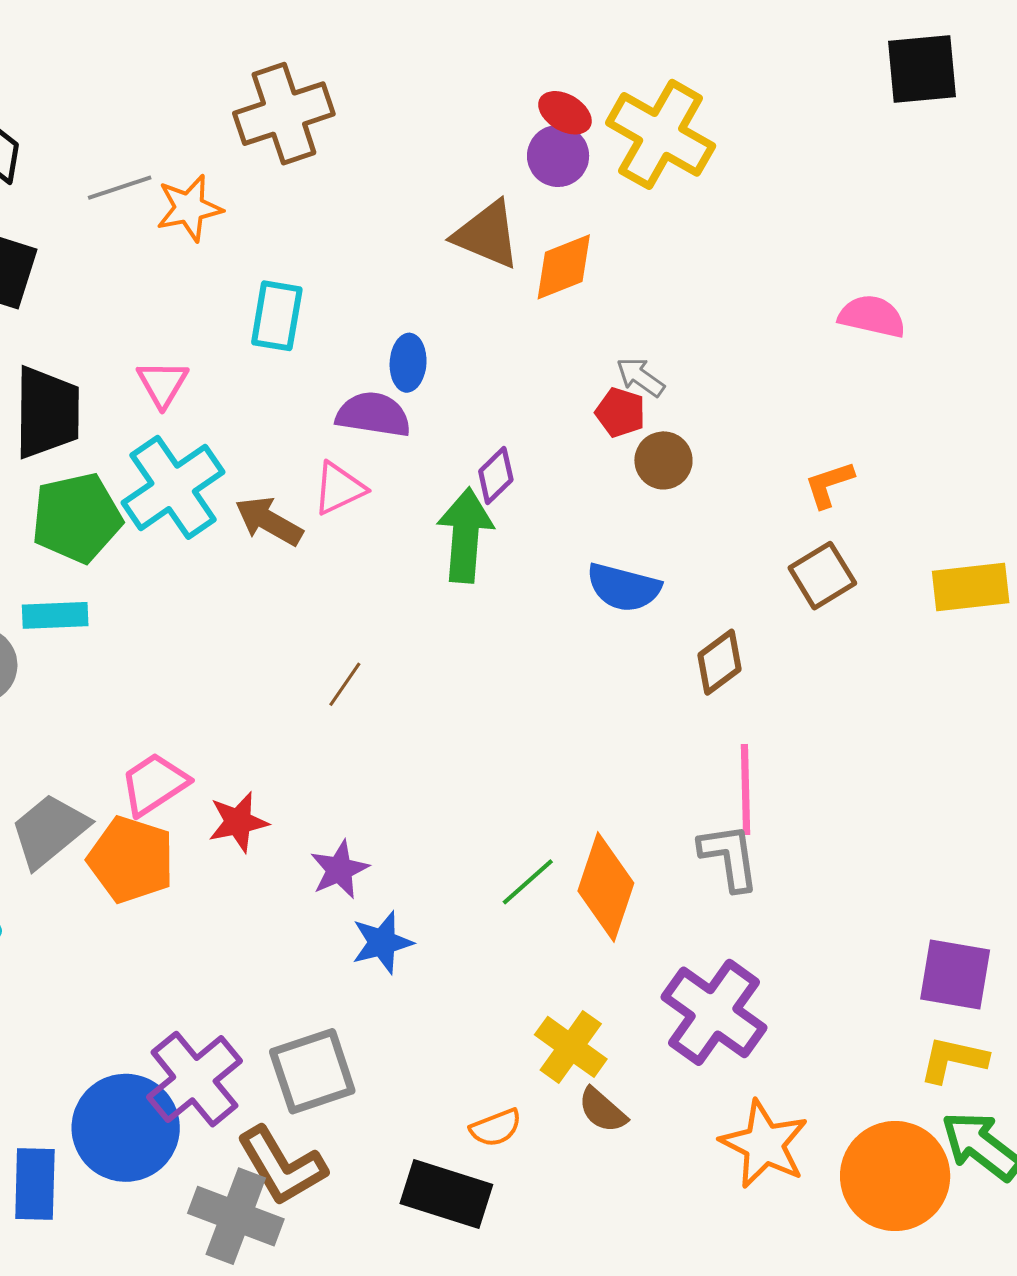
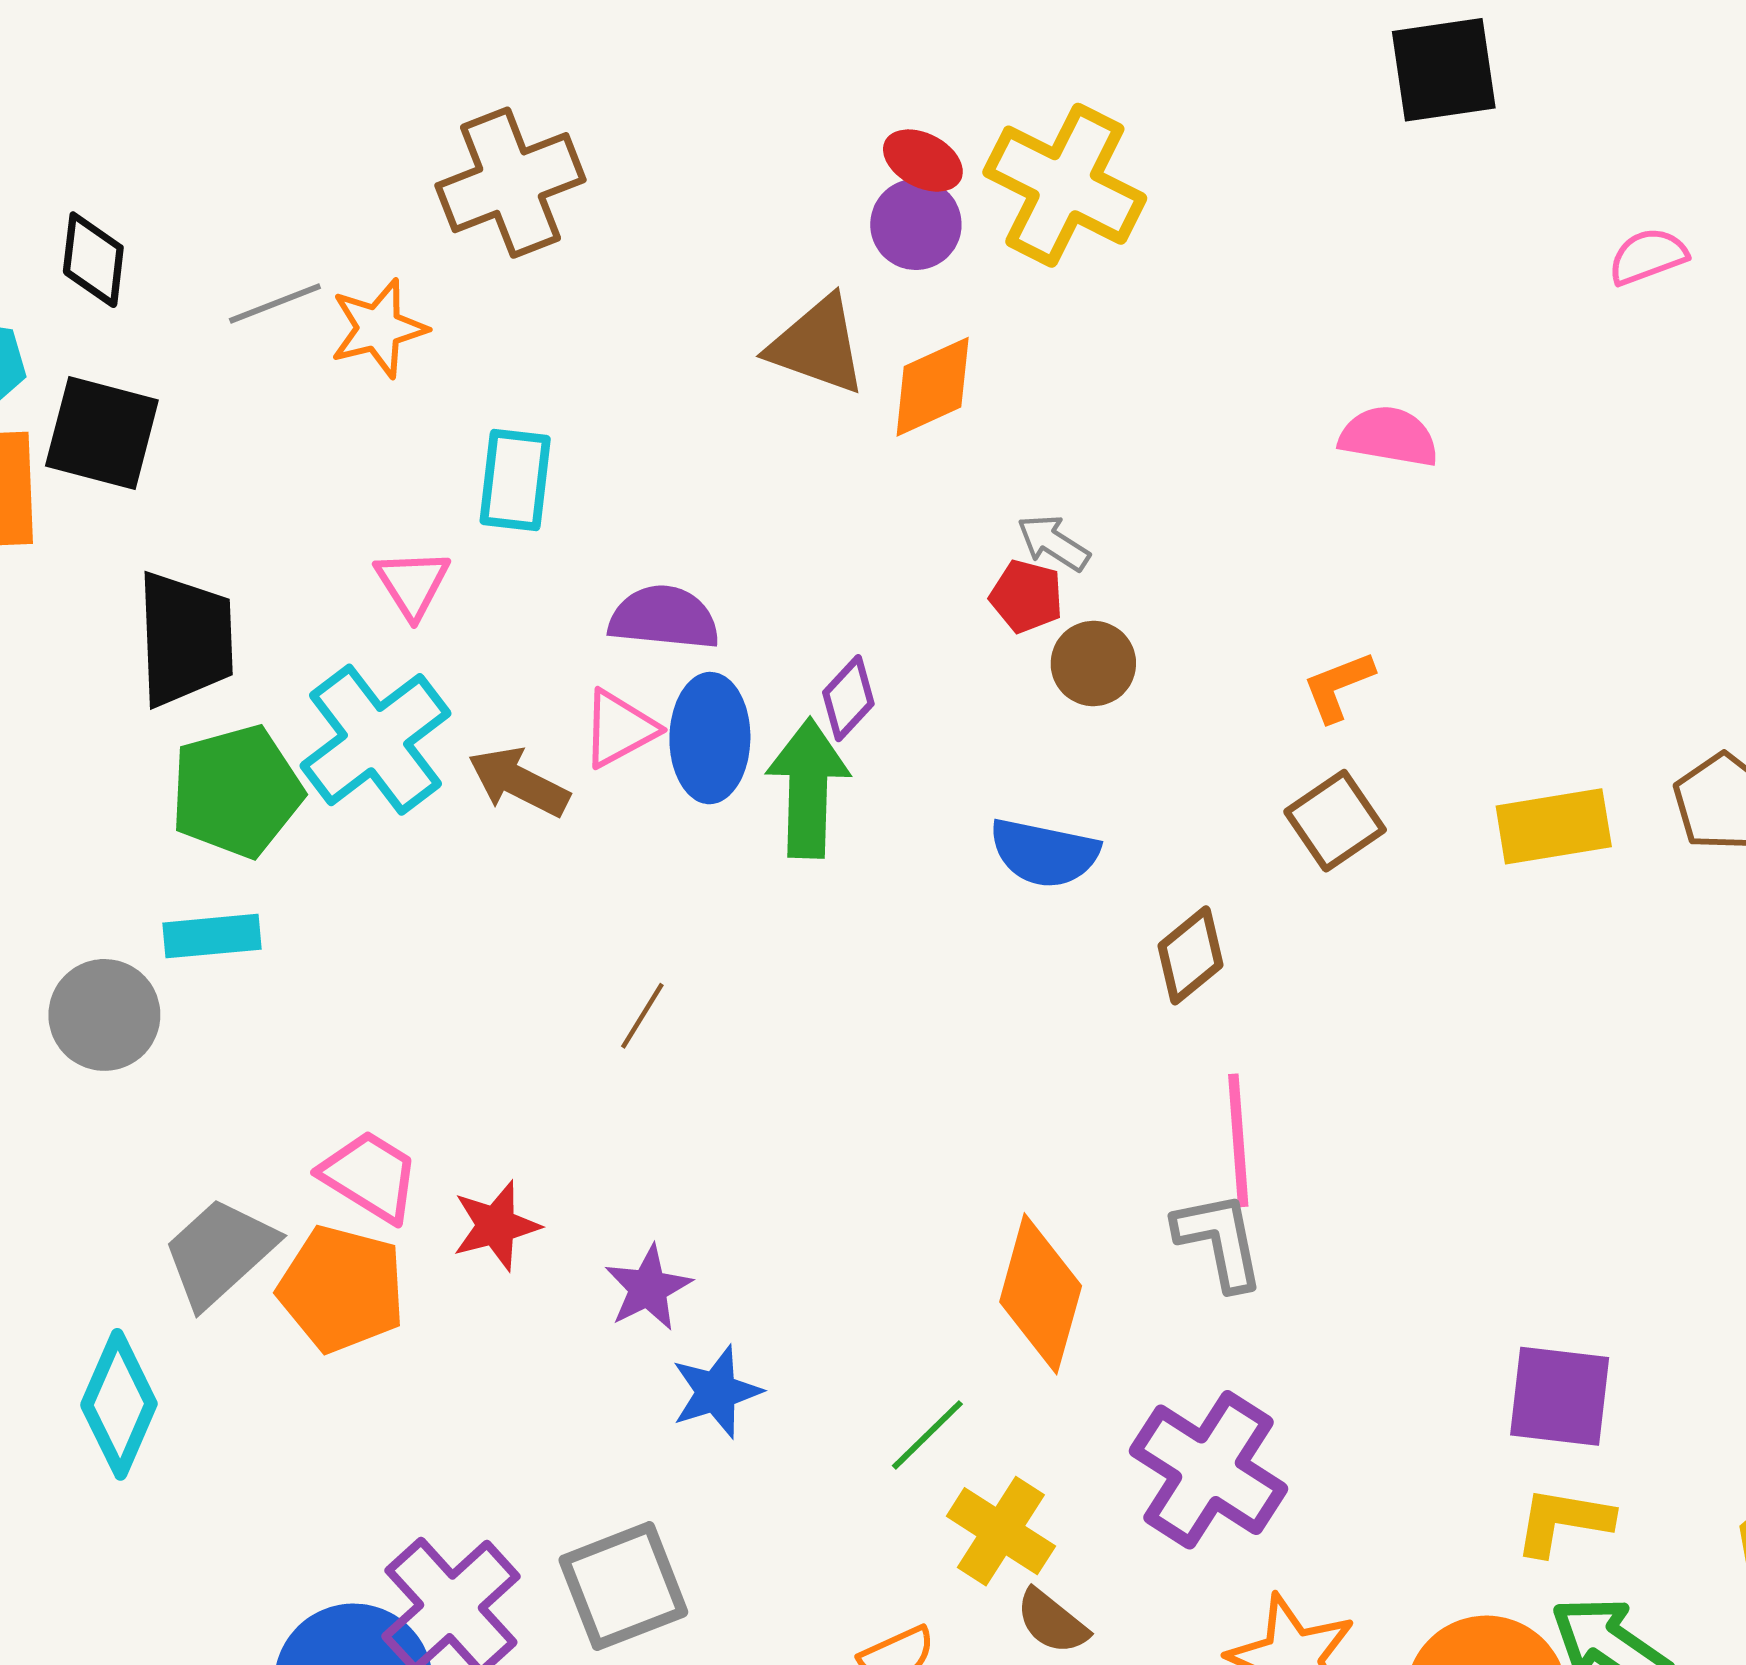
blue ellipse: (408, 363) -> (710, 738), moved, size x1.5
pink triangle: (162, 384) -> (412, 584), moved
pink trapezoid: (154, 784) -> (370, 1176), turned 68
green line: (528, 882) -> (927, 1435), moved

